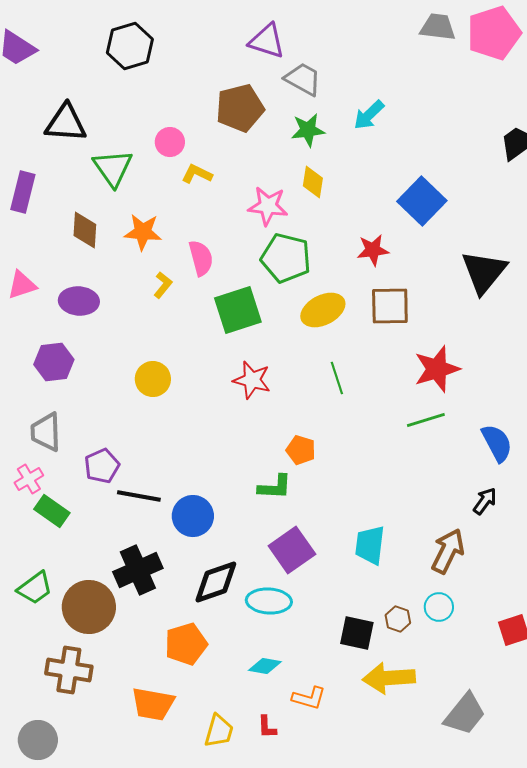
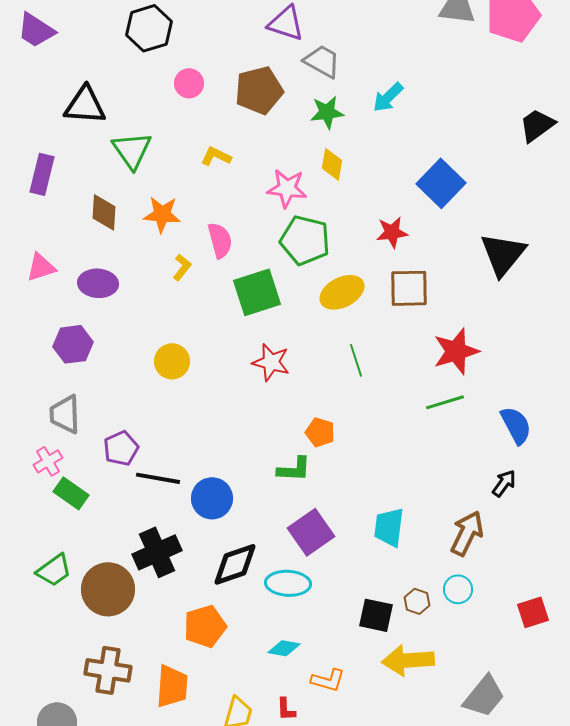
pink circle: (170, 142) -> (189, 83), moved
brown cross: (69, 670) -> (108, 670), moved
orange trapezoid: (153, 704) -> (172, 686), turned -96

